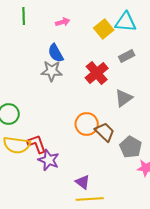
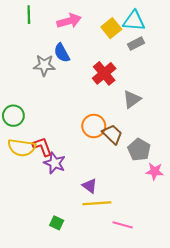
pink arrow: (63, 22) -> (69, 21), size x1.6
gray rectangle: (127, 56) -> (136, 44), moved
gray star: (52, 71) -> (44, 65), moved

